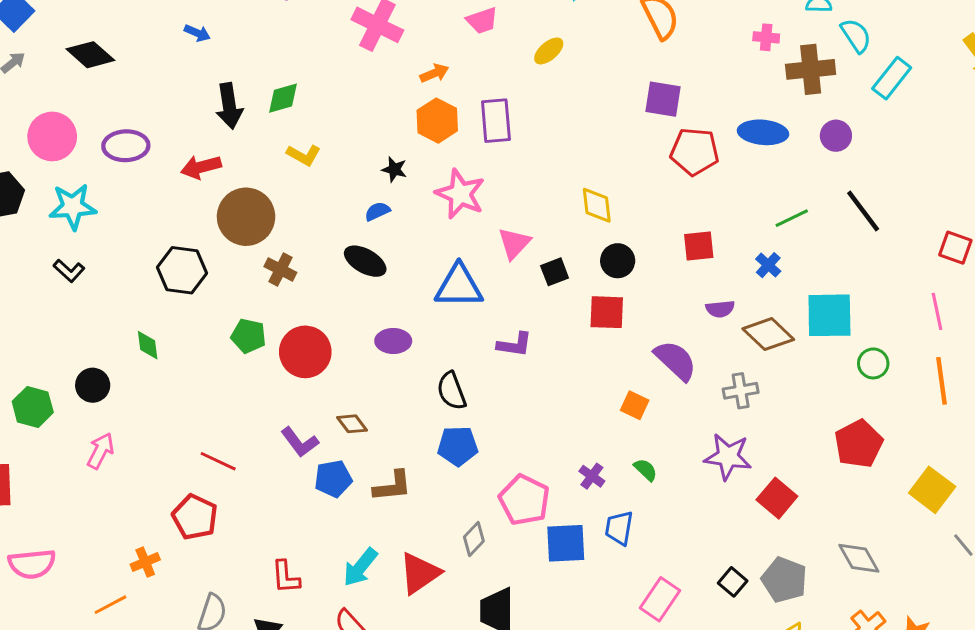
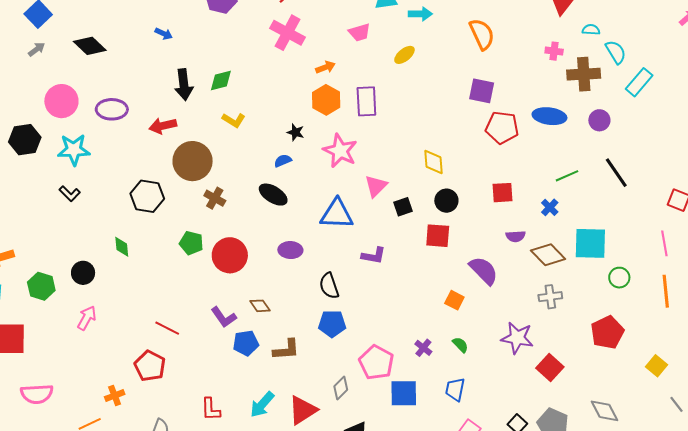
gray cross: (741, 391) -> (550, 297), moved
yellow square: (932, 490) -> (657, 366), size x0.7
blue trapezoid: (619, 528) -> (455, 389), moved

